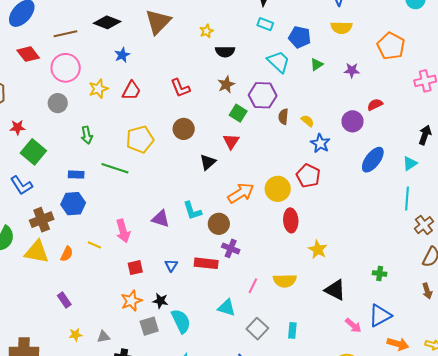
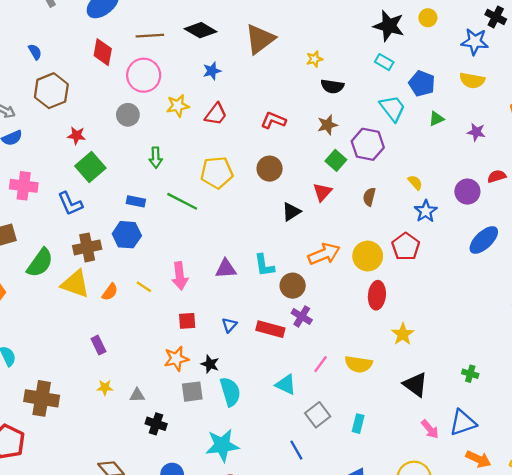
red diamond: (28, 54) -> (103, 52), turned 40
red L-shape: (180, 88) -> (273, 120), turned 125
brown semicircle: (283, 117) -> (369, 197), moved
purple triangle: (161, 219) -> (226, 269), turned -30

